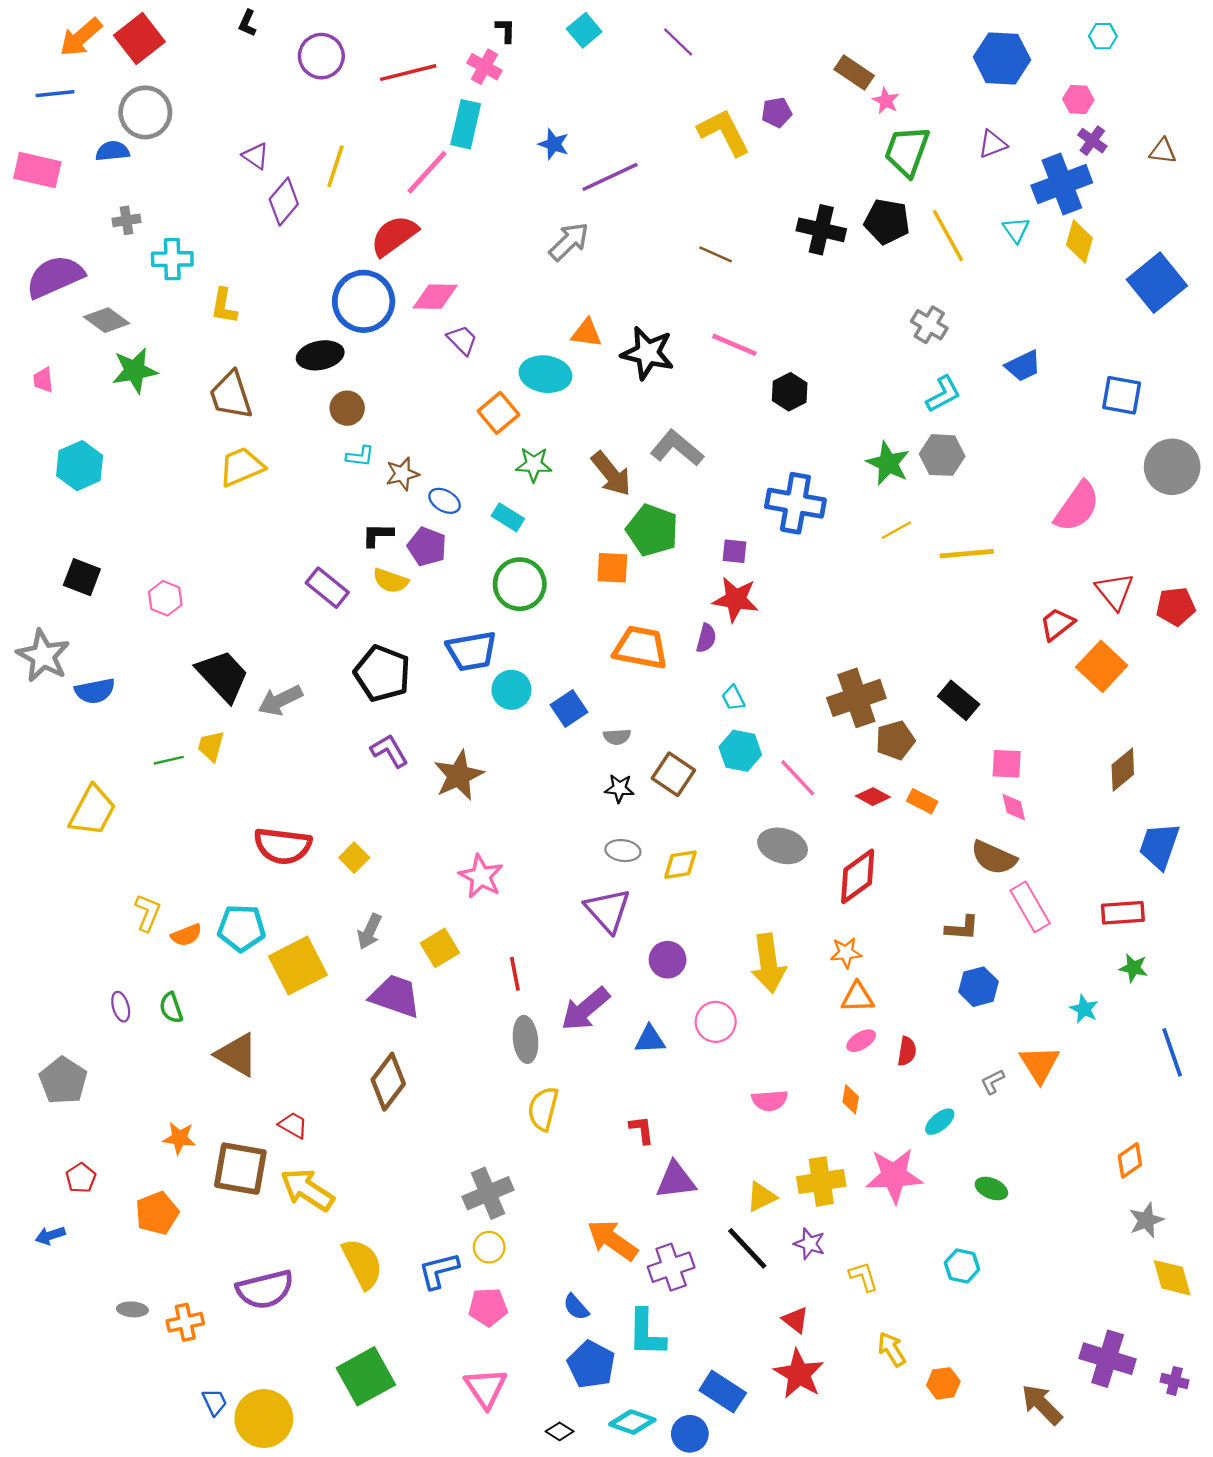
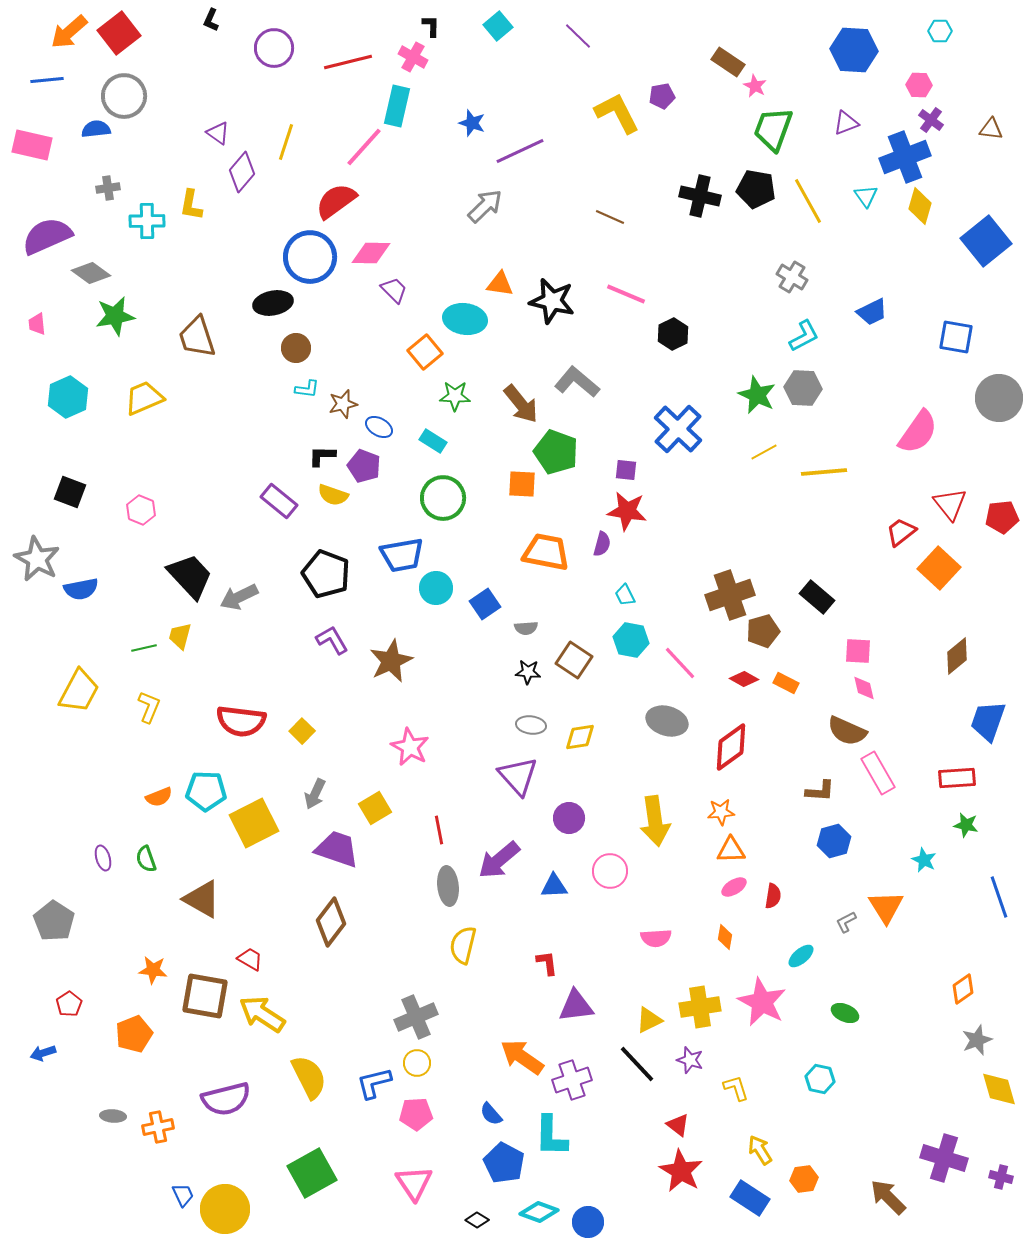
yellow L-shape: (224, 306) -> (191, 205), moved
yellow trapezoid: (242, 467) -> (144, 398), moved
blue cross: (795, 503) -> (678, 429), turned 33
yellow L-shape: (148, 913) -> (149, 707), moved
pink star: (894, 1176) -> (762, 1002), turned 30
blue rectangle: (723, 1392) -> (750, 1198), moved

